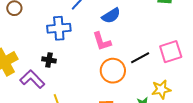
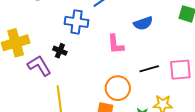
blue semicircle: (111, 16) -> (143, 23), moved
orange circle: (113, 71) -> (118, 88), moved

